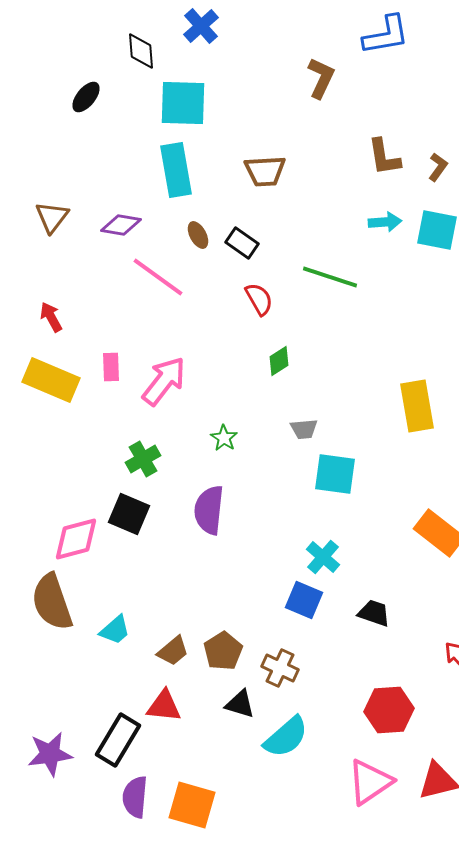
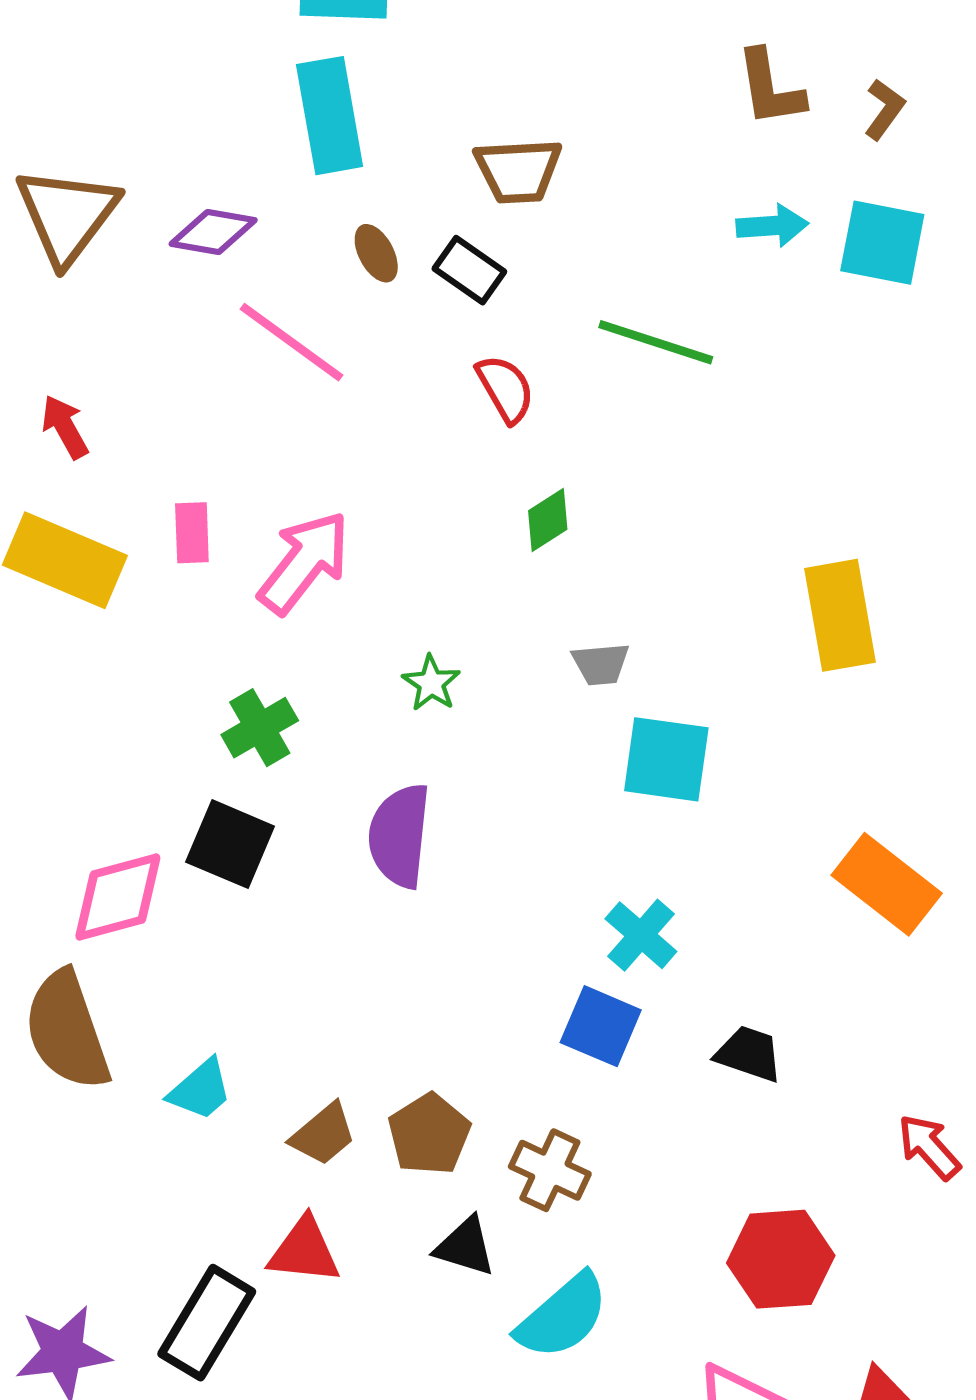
brown trapezoid: (265, 171) -> (518, 171), moved
brown triangle: (52, 217) -> (67, 215), size x1.5

